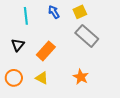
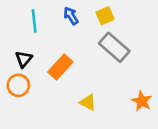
orange star: (81, 77) -> (142, 101), moved
orange circle: (14, 78) -> (18, 85), moved
yellow triangle: (42, 78) -> (88, 102), moved

